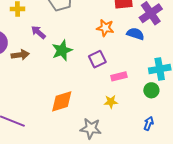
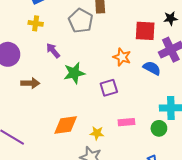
brown arrow: (20, 55) -> (30, 83), moved
pink rectangle: (119, 76) -> (126, 122), moved
yellow star: (111, 102) -> (97, 133), moved

